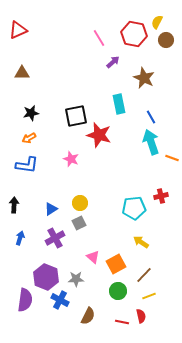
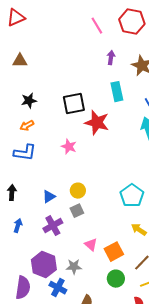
purple arrow: (113, 62) -> (111, 58), moved, turned -40
cyan pentagon: (134, 208) -> (132, 196), turned -30

